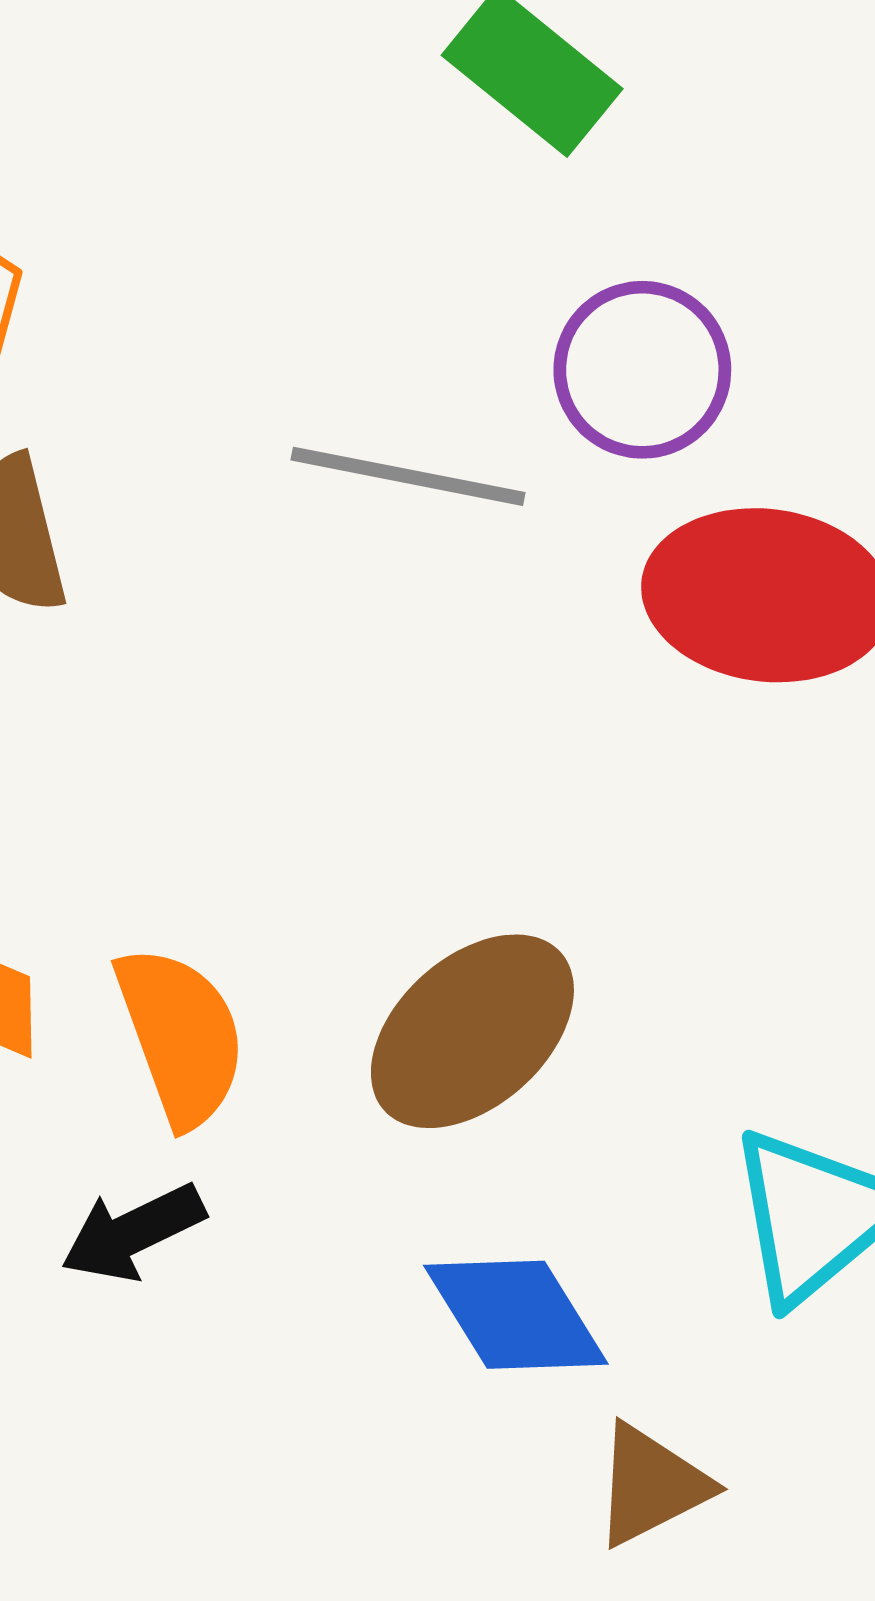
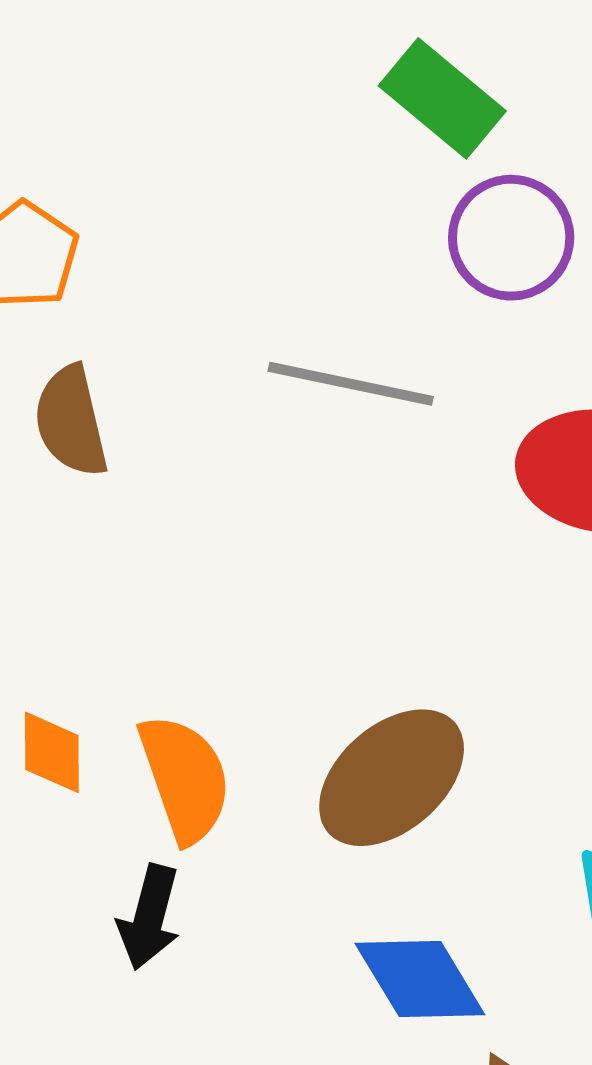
purple circle: (642, 370) -> (511, 238), moved
black arrow: (133, 1232) -> (149, 917), turned -50

